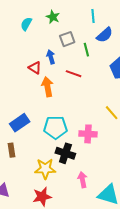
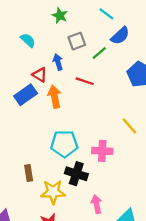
cyan line: (93, 16) -> (106, 14), turned -48
cyan semicircle: (26, 24) -> (28, 40), moved, turned 104
green line: (86, 50) -> (99, 53), turned 64
blue rectangle: (20, 123) -> (26, 95), moved
brown rectangle: (12, 150) -> (29, 173), moved

